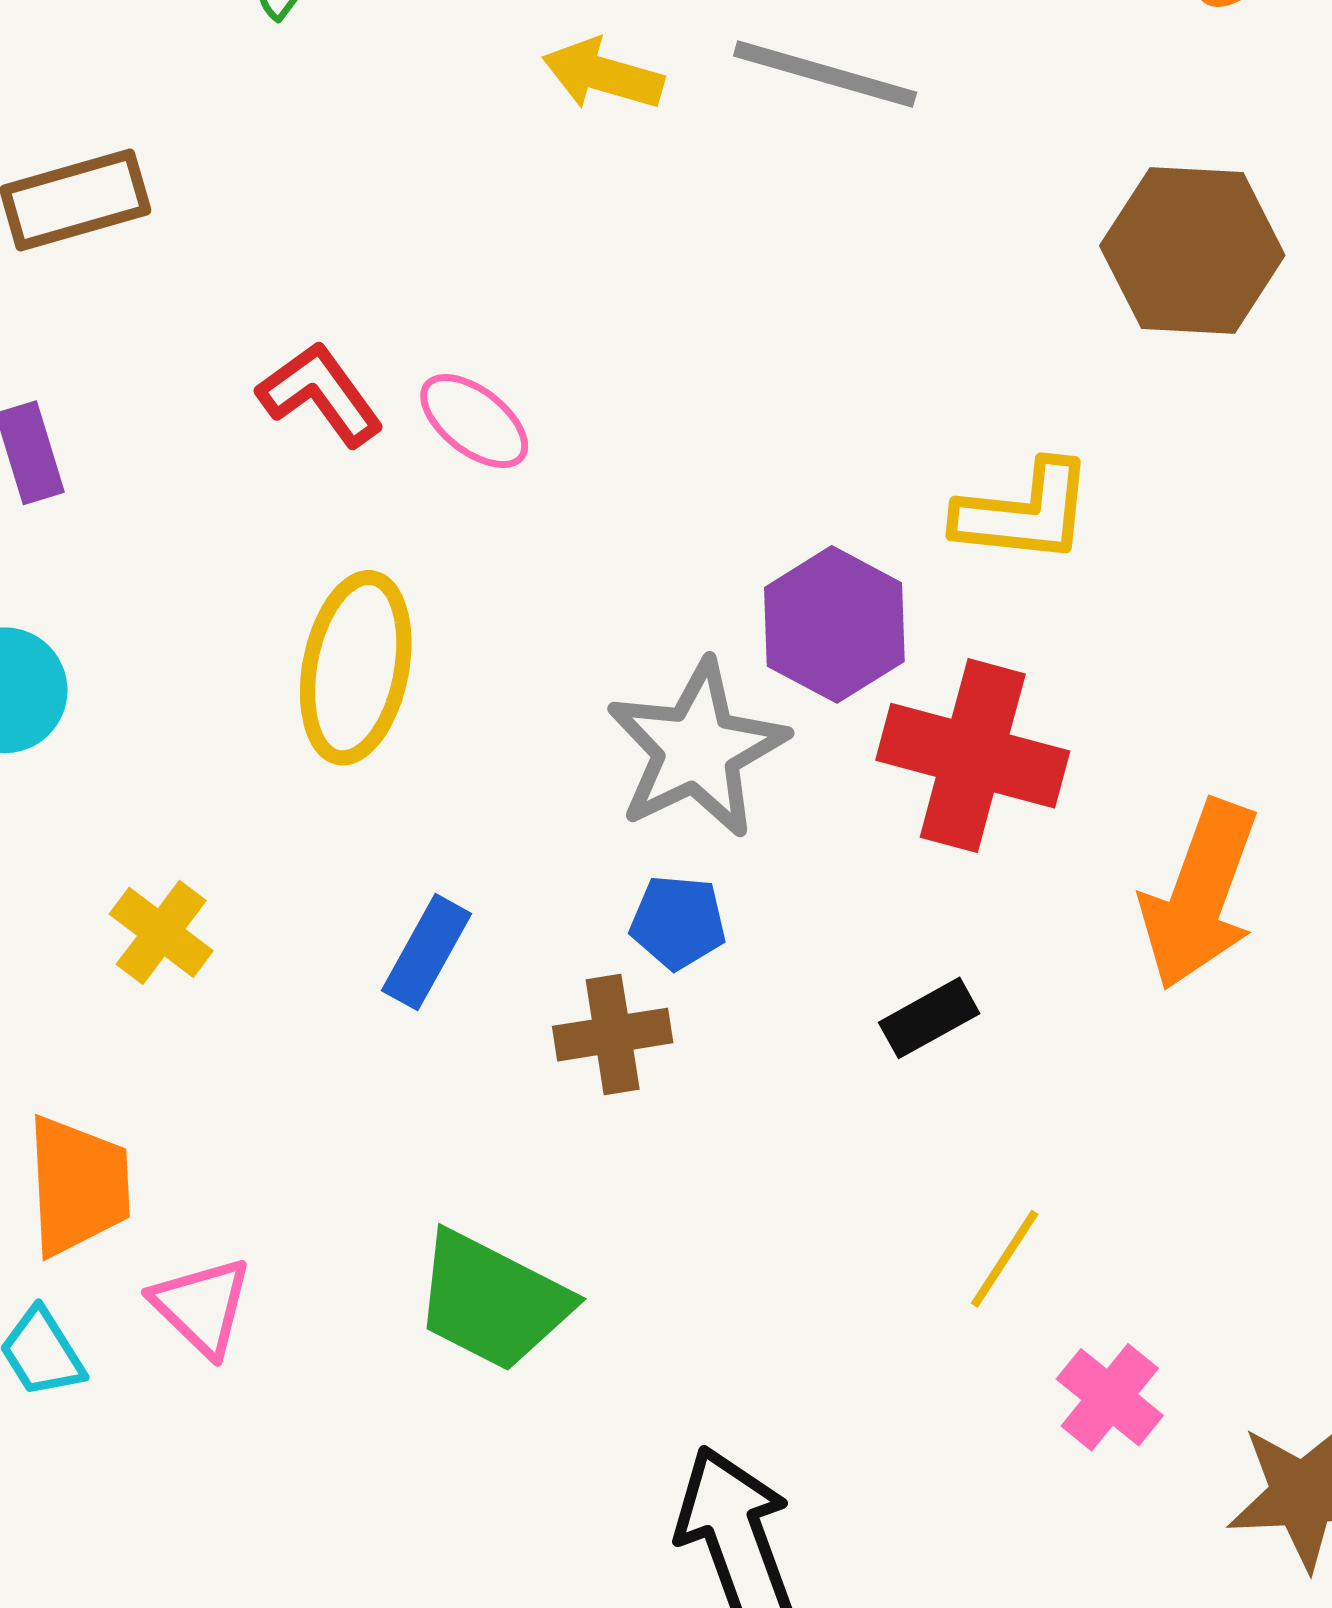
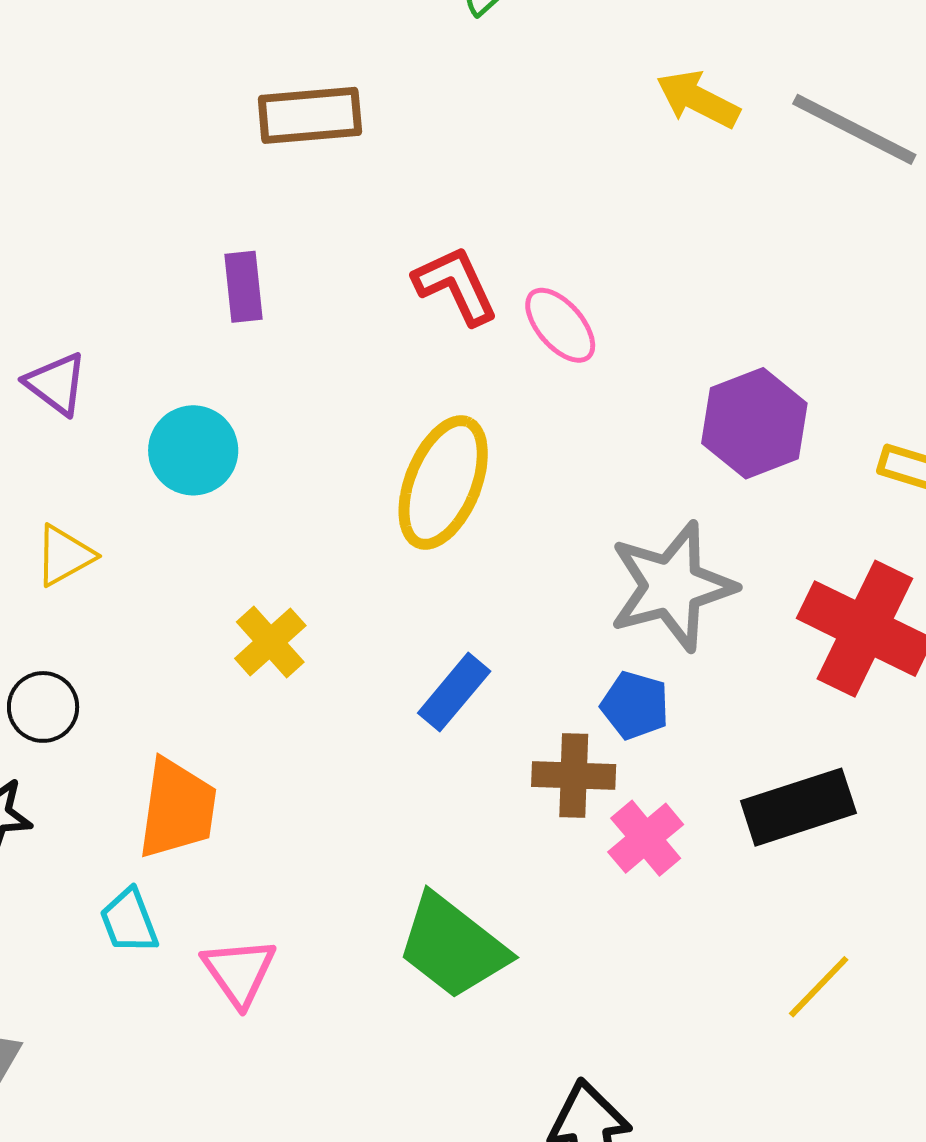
purple hexagon: (834, 624) -> (754, 423), moved
black rectangle: (929, 1018) -> (798, 807), size x1.6
pink triangle: (202, 1306) -> (239, 972), moved
pink cross: (1110, 1397) -> (646, 838), moved

